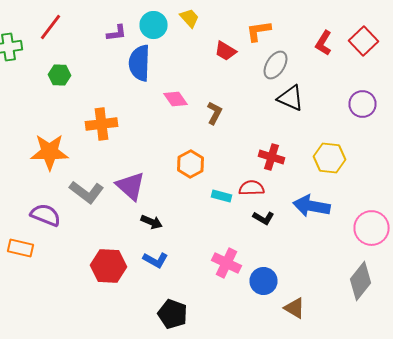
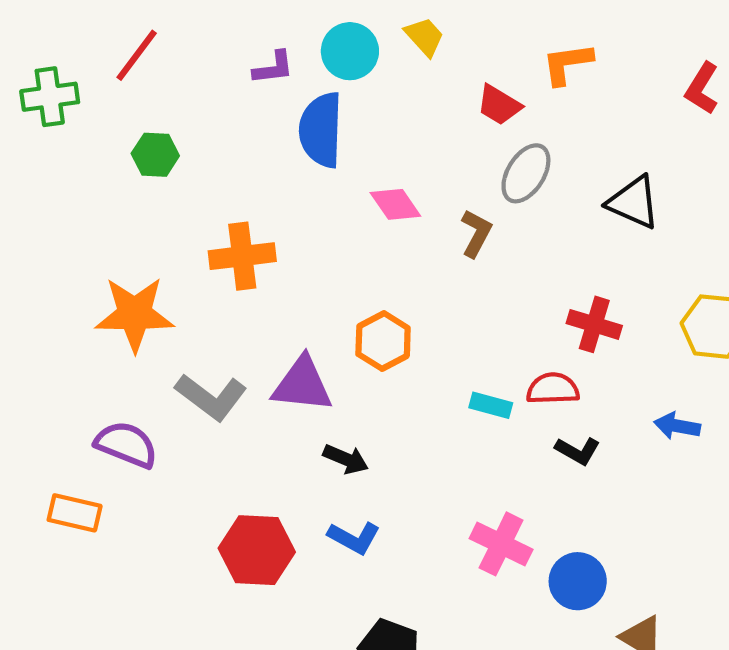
gray ellipse: (276, 65) -> (526, 173), moved
orange hexagon: (190, 164) -> (383, 341), moved
purple triangle: (130, 186) -> (302, 385), turned -36
blue arrow: (312, 206) -> (677, 426), size x0.6

